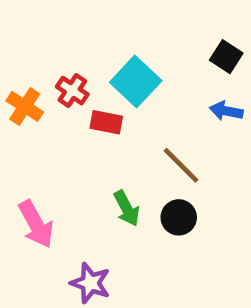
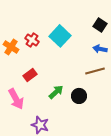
red rectangle: (106, 122) -> (30, 75), moved, turned -48
brown line: (181, 165) -> (95, 71), moved, turned -60
green arrow: (127, 208) -> (56, 92), turned -105

